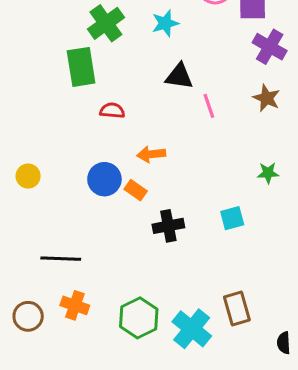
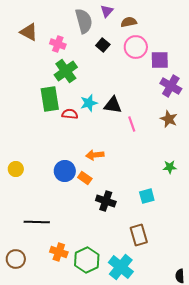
cyan star: (165, 23) -> (89, 103), moved
red semicircle: (112, 111) -> (70, 114), moved
black cross: (168, 226) -> (106, 201), turned 30
orange cross: (75, 305) -> (59, 252), moved
brown rectangle: (237, 309) -> (139, 235), moved

